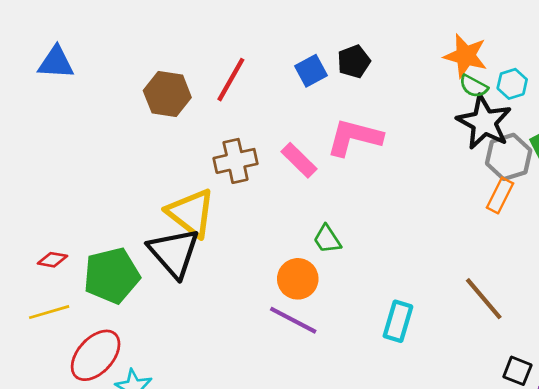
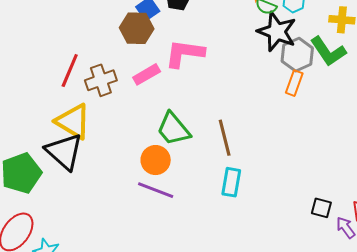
red line: (231, 80) -> (70, 70), moved
brown hexagon: (167, 94) -> (137, 28), moved
pink rectangle: (299, 160) -> (147, 74), turned -68
green trapezoid: (327, 239) -> (173, 129), size x1.6
brown line: (484, 299) -> (225, 138), moved, turned 33

